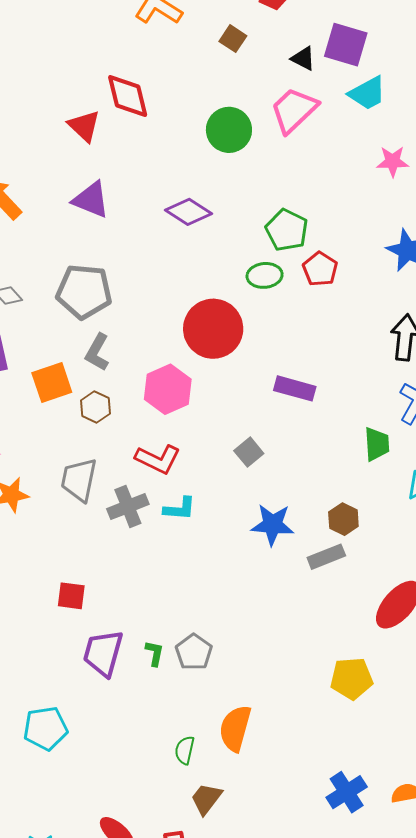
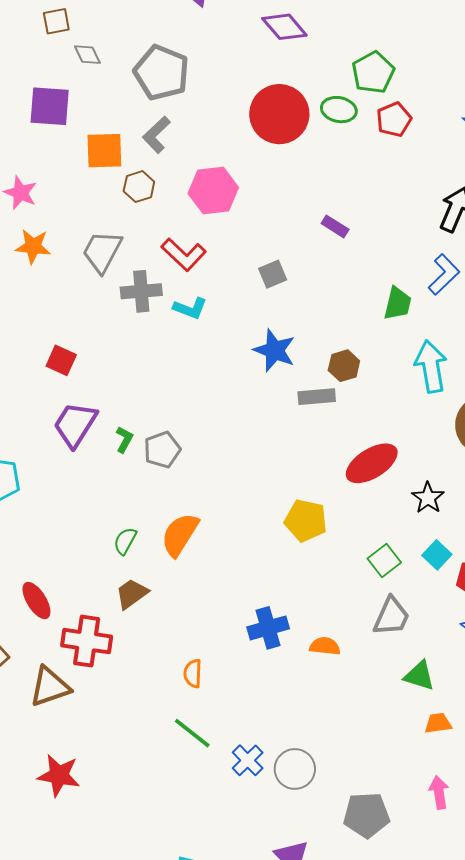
red circle: (213, 329) -> (279, 114), moved
purple rectangle: (295, 388) -> (335, 226), size x0.7

